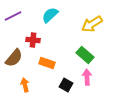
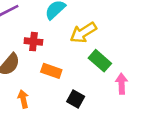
yellow arrow: (92, 24) -> (83, 33), moved
pink arrow: (87, 77) -> (122, 84), moved

